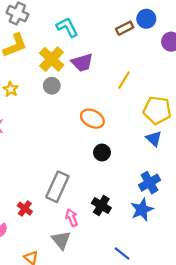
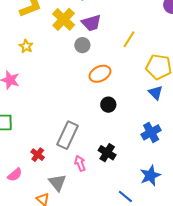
gray circle: (52, 86) -> (82, 45), moved
orange ellipse: (92, 119) -> (100, 74), turned -55
blue star: (142, 210) -> (150, 176), moved
gray triangle: (61, 240) -> (57, 182), moved

